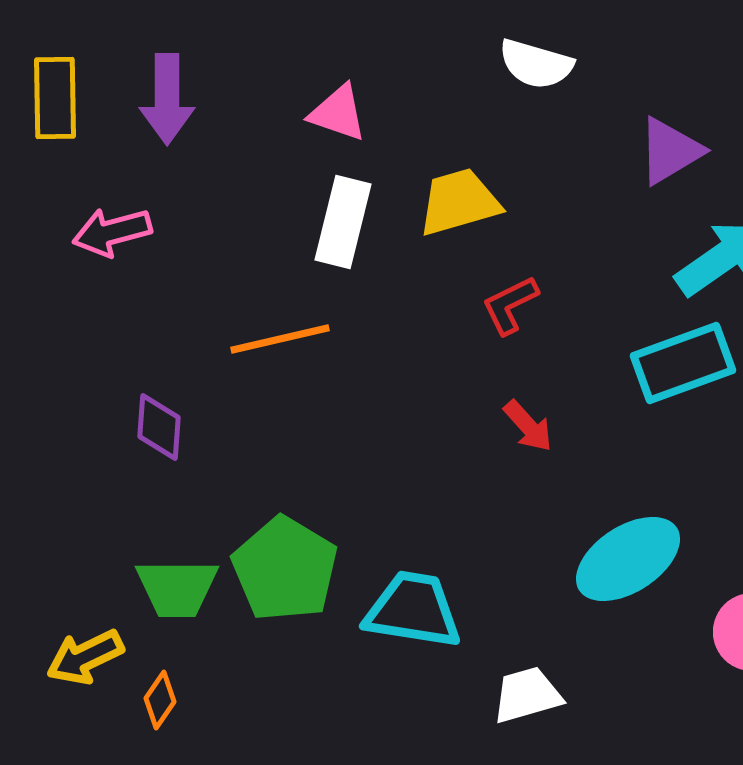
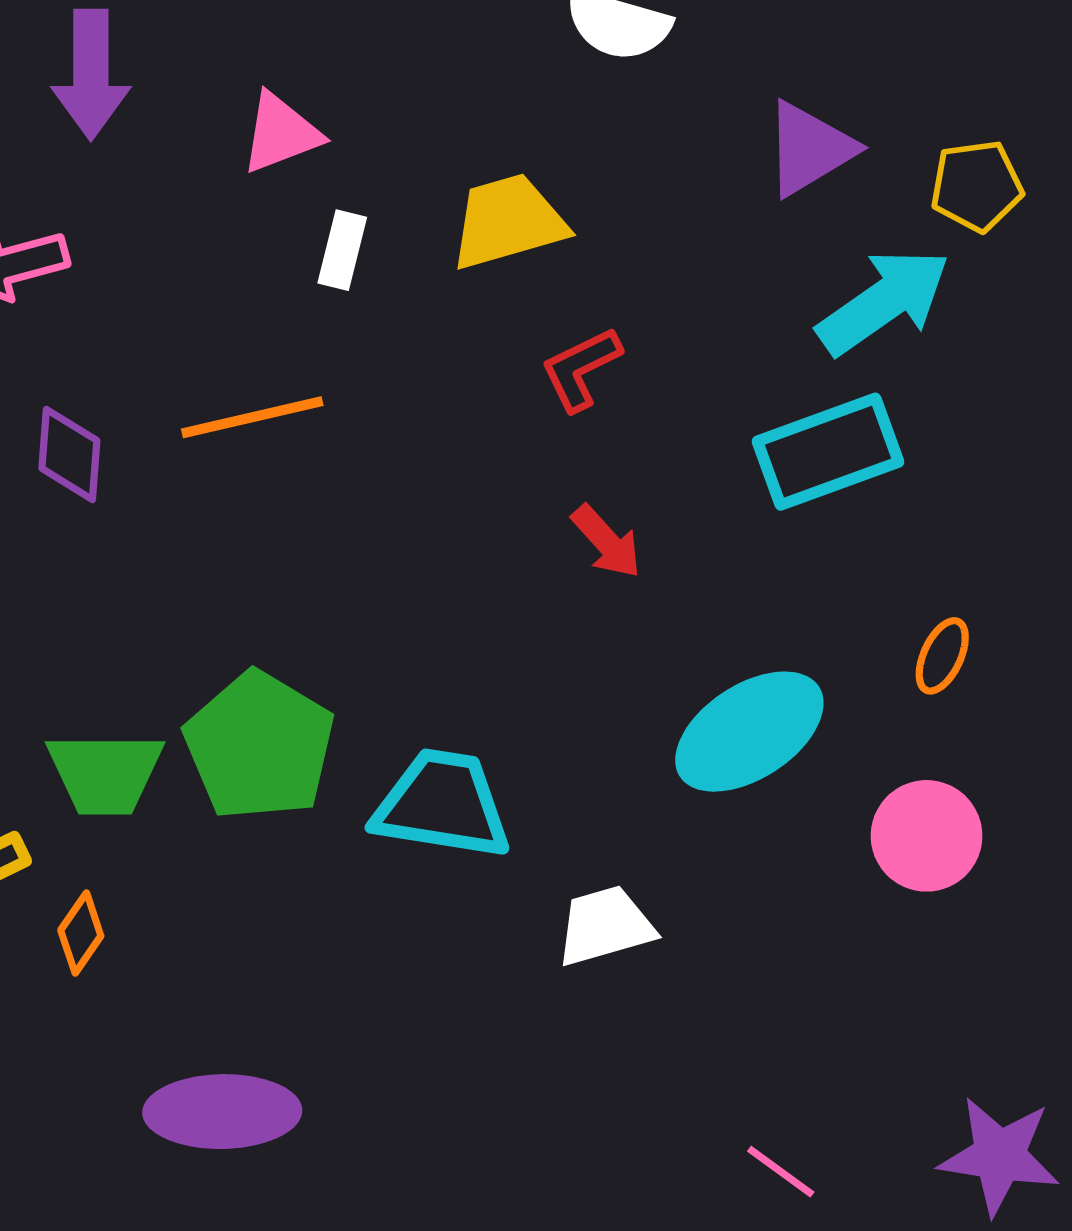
pink triangle: (338, 113) -> (281, 133), moved, turned -40
white rectangle: (343, 222) -> (342, 250), size x0.6
purple diamond: (159, 427) -> (69, 454), moved

